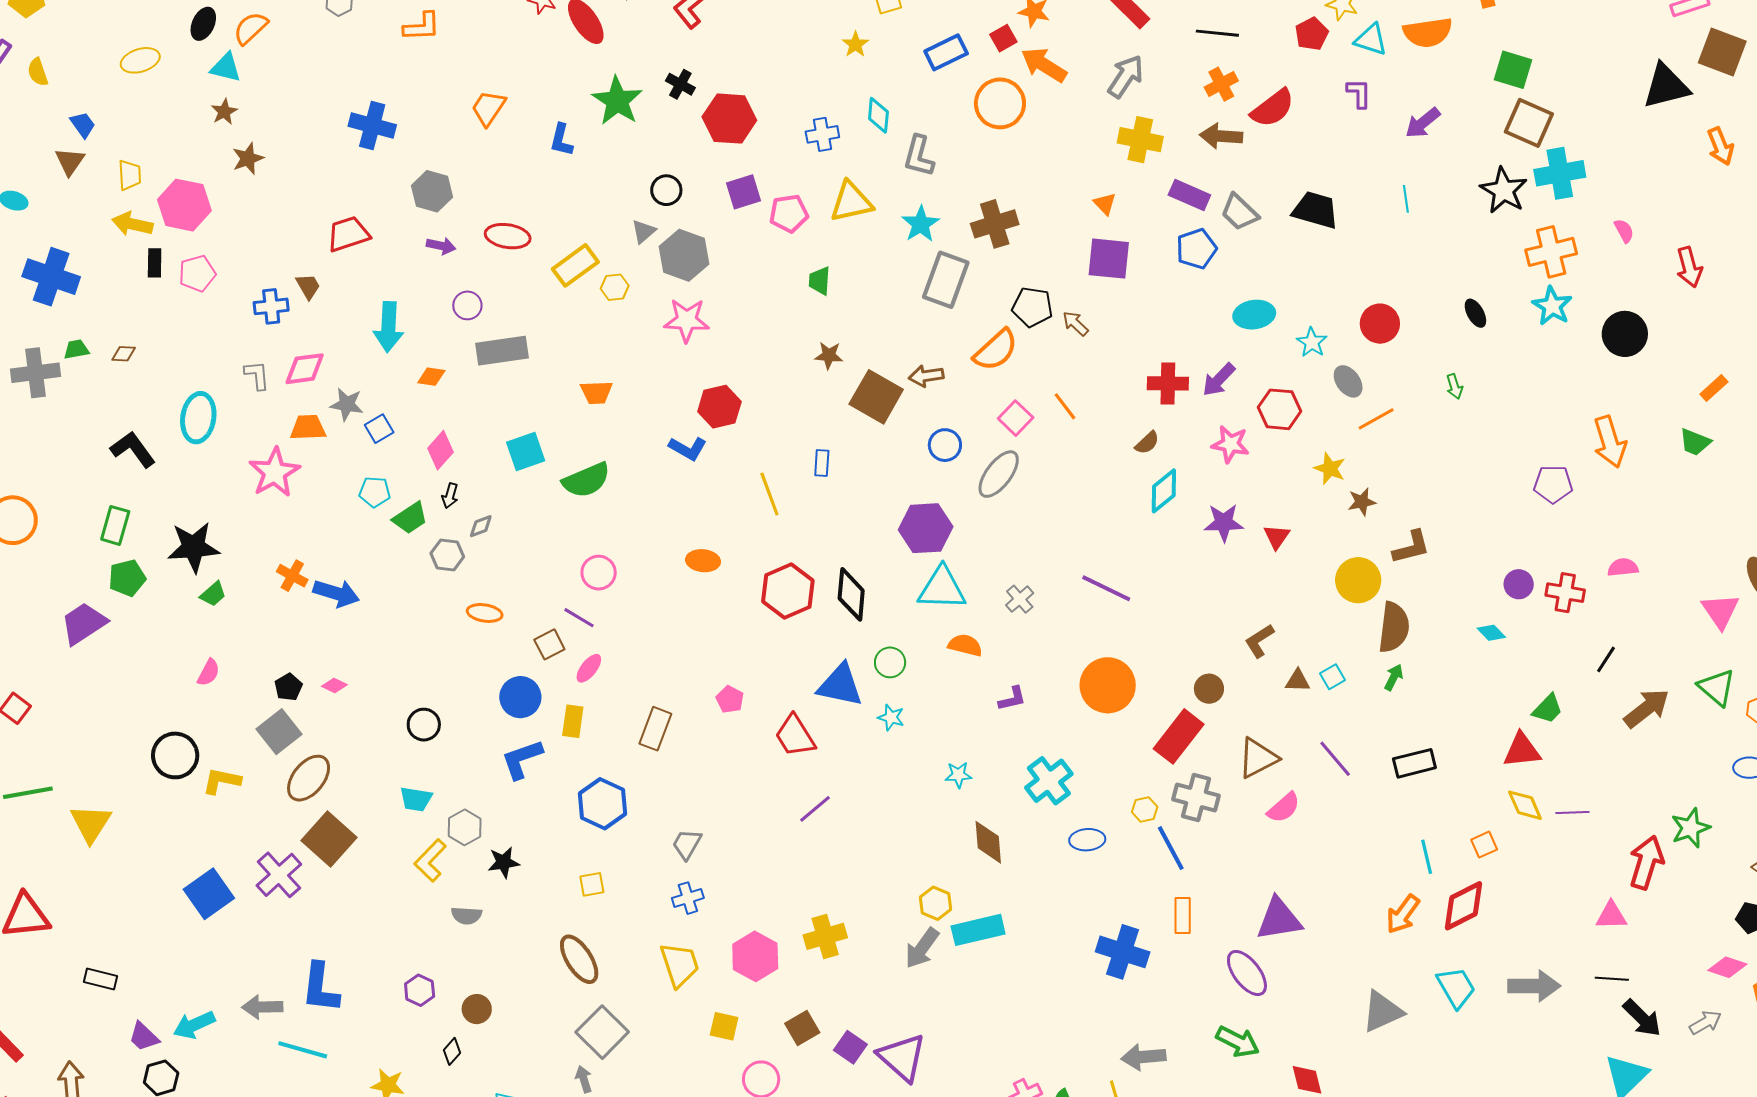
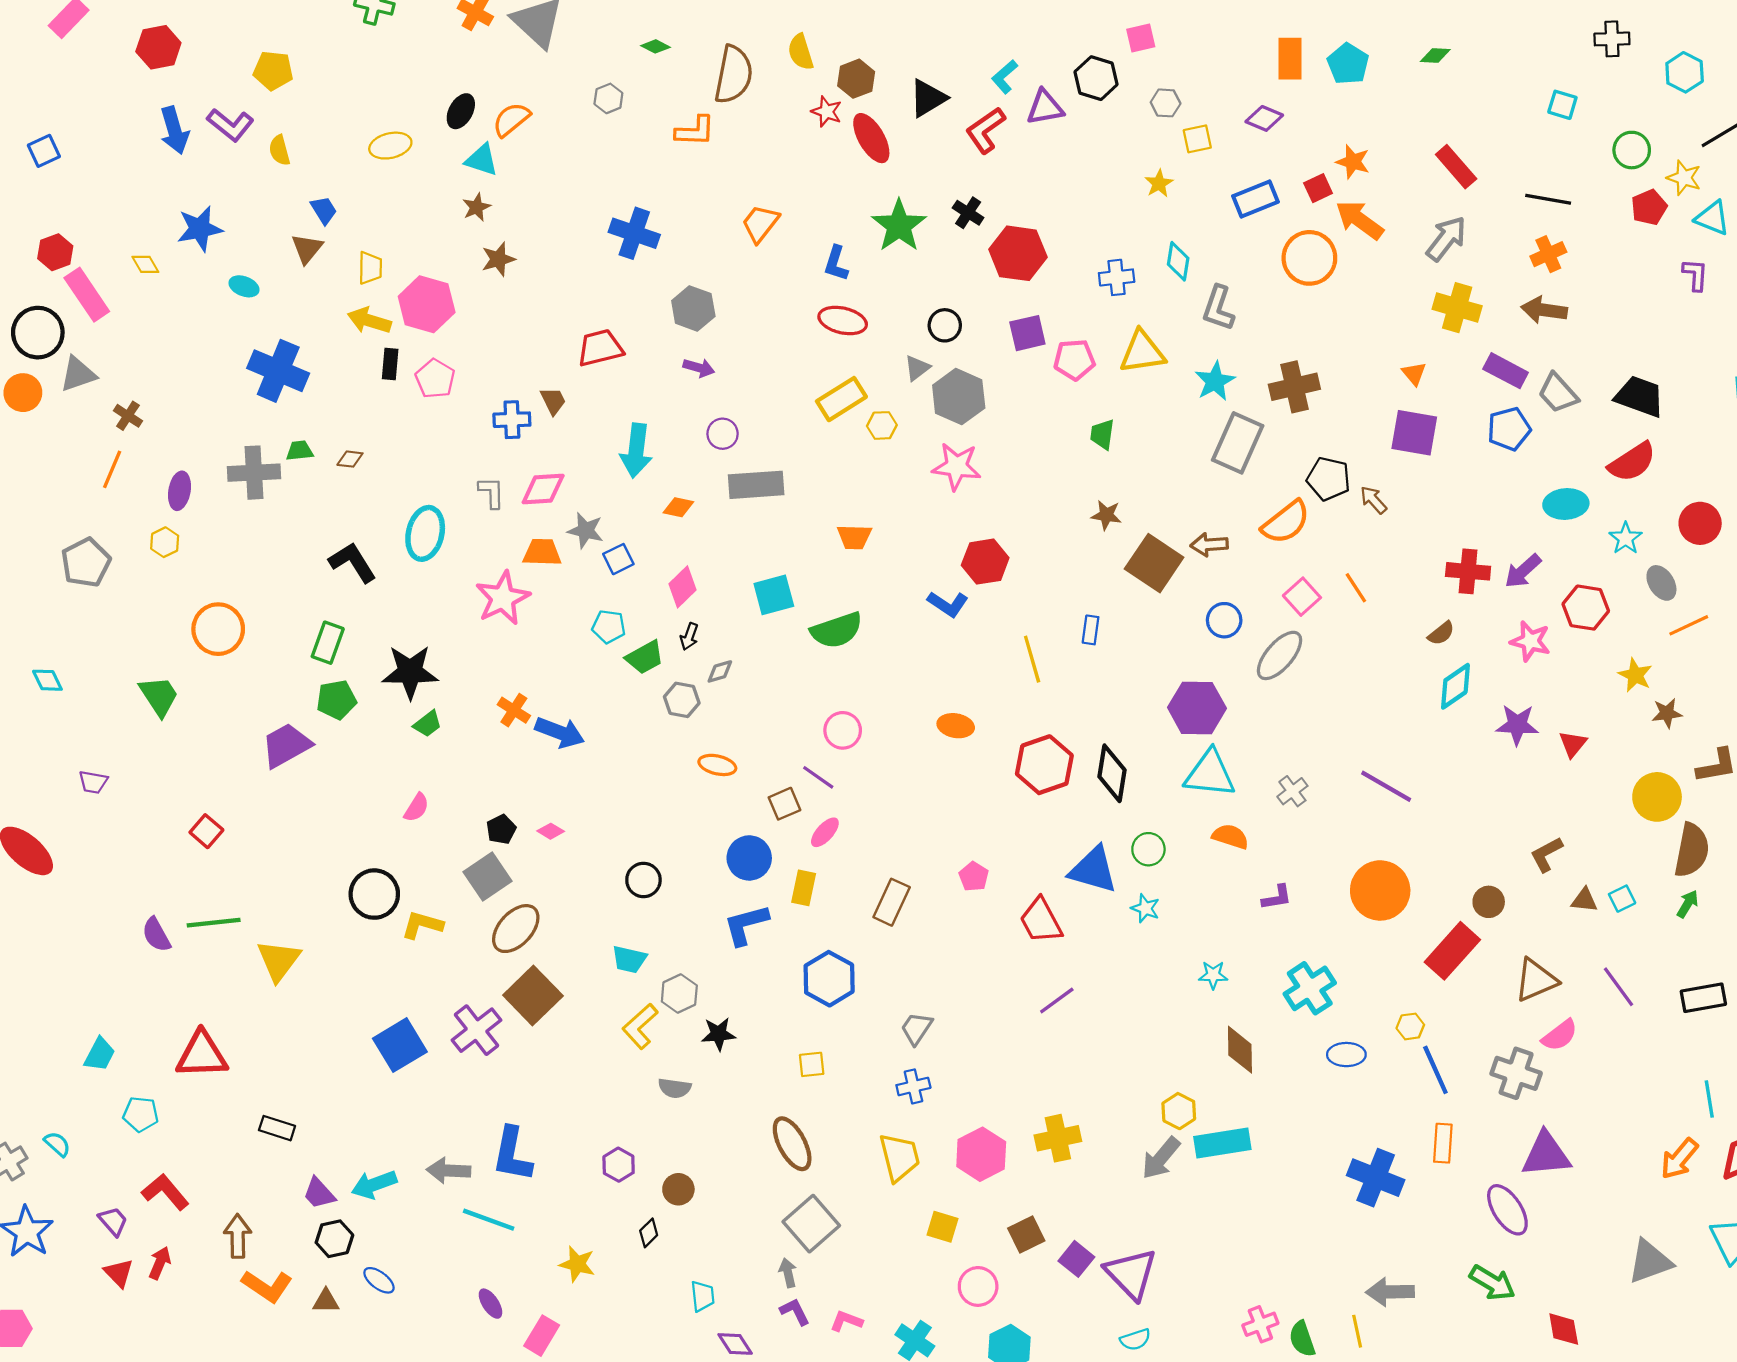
red semicircle: (1273, 108) -> (1632, 462), moved
red ellipse: (508, 236) -> (843, 321), moved
pink pentagon: (197, 274) -> (435, 379), turned -30
gray cross: (1196, 798) -> (1516, 1073), moved

